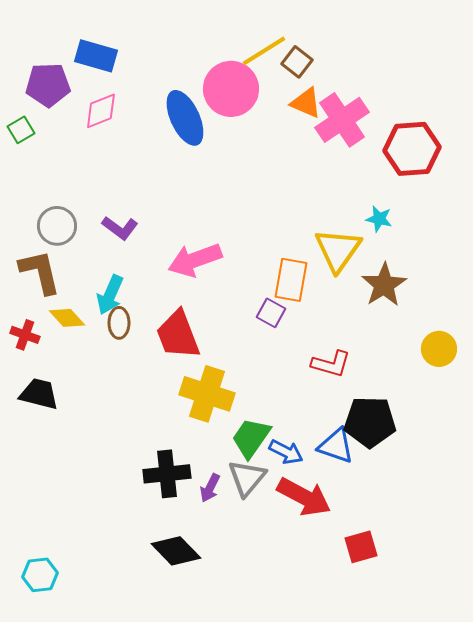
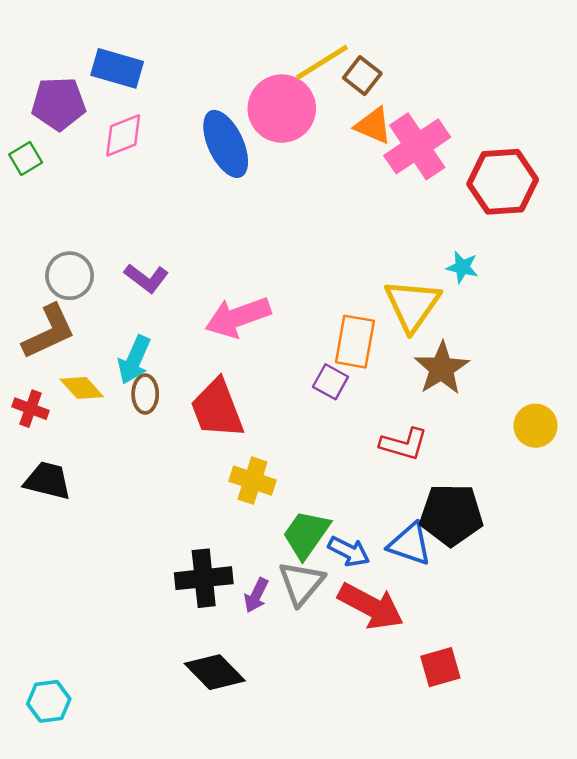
brown L-shape: (40, 272) -> (49, 332), turned 78
brown star: (384, 285) -> (442, 368), moved
yellow cross: (207, 394) -> (253, 481), size x0.7

